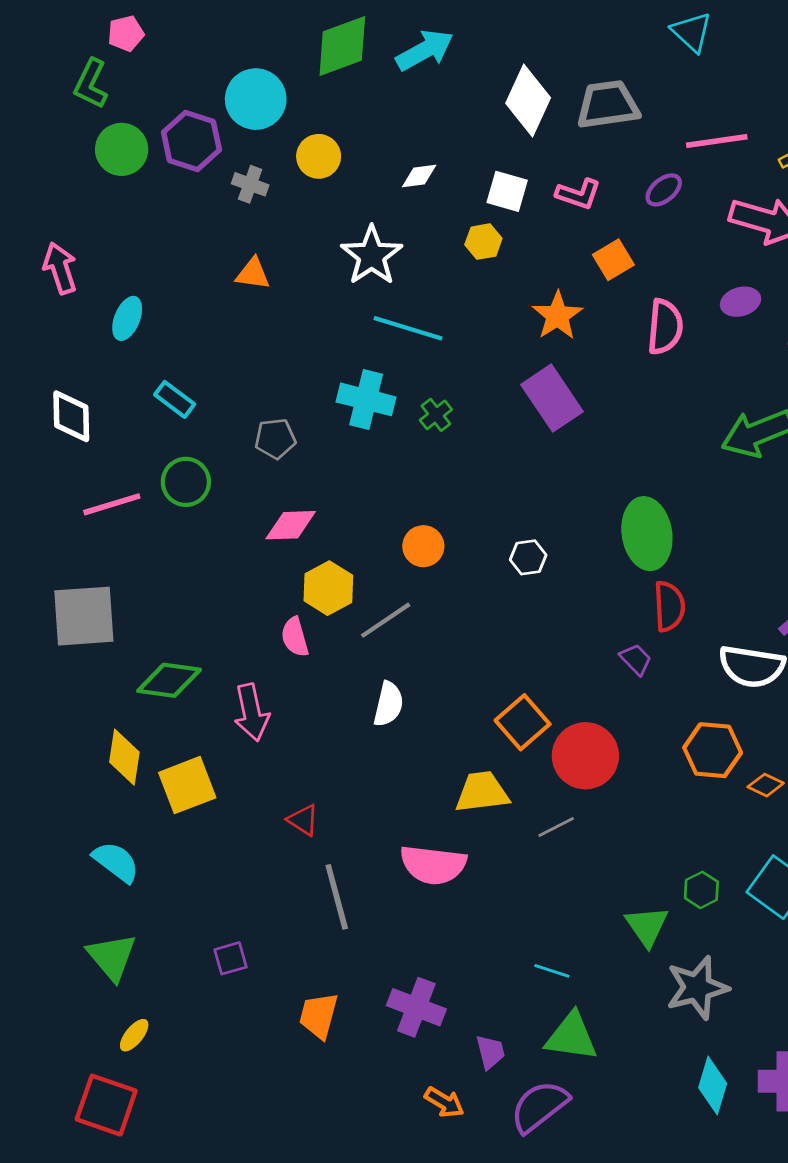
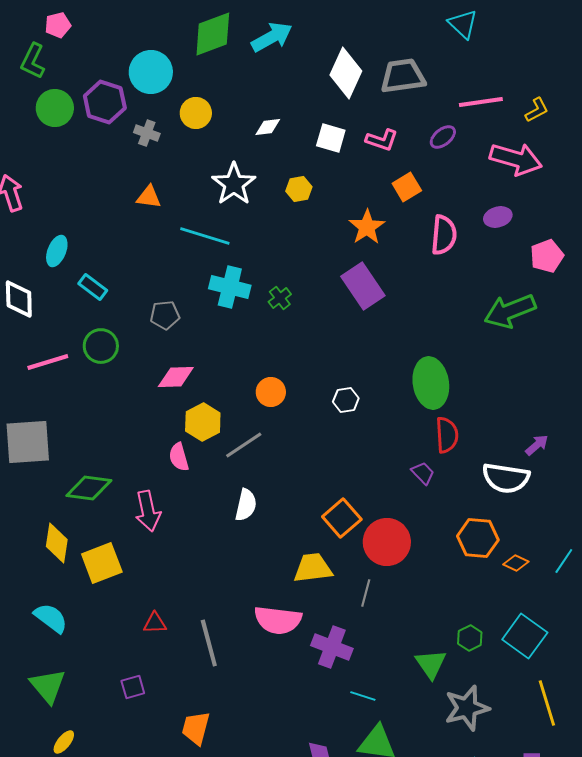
yellow hexagon: (483, 242) -> (299, 189), moved
cyan ellipse: (127, 318) -> (57, 251), moved
cyan line: (408, 328) -> (205, 236), moved
red triangle: (303, 820) -> (155, 623), moved, turned -35
gray line: (556, 827) -> (366, 593), turned -48
purple cross: (416, 1007) -> (332, 647), moved

